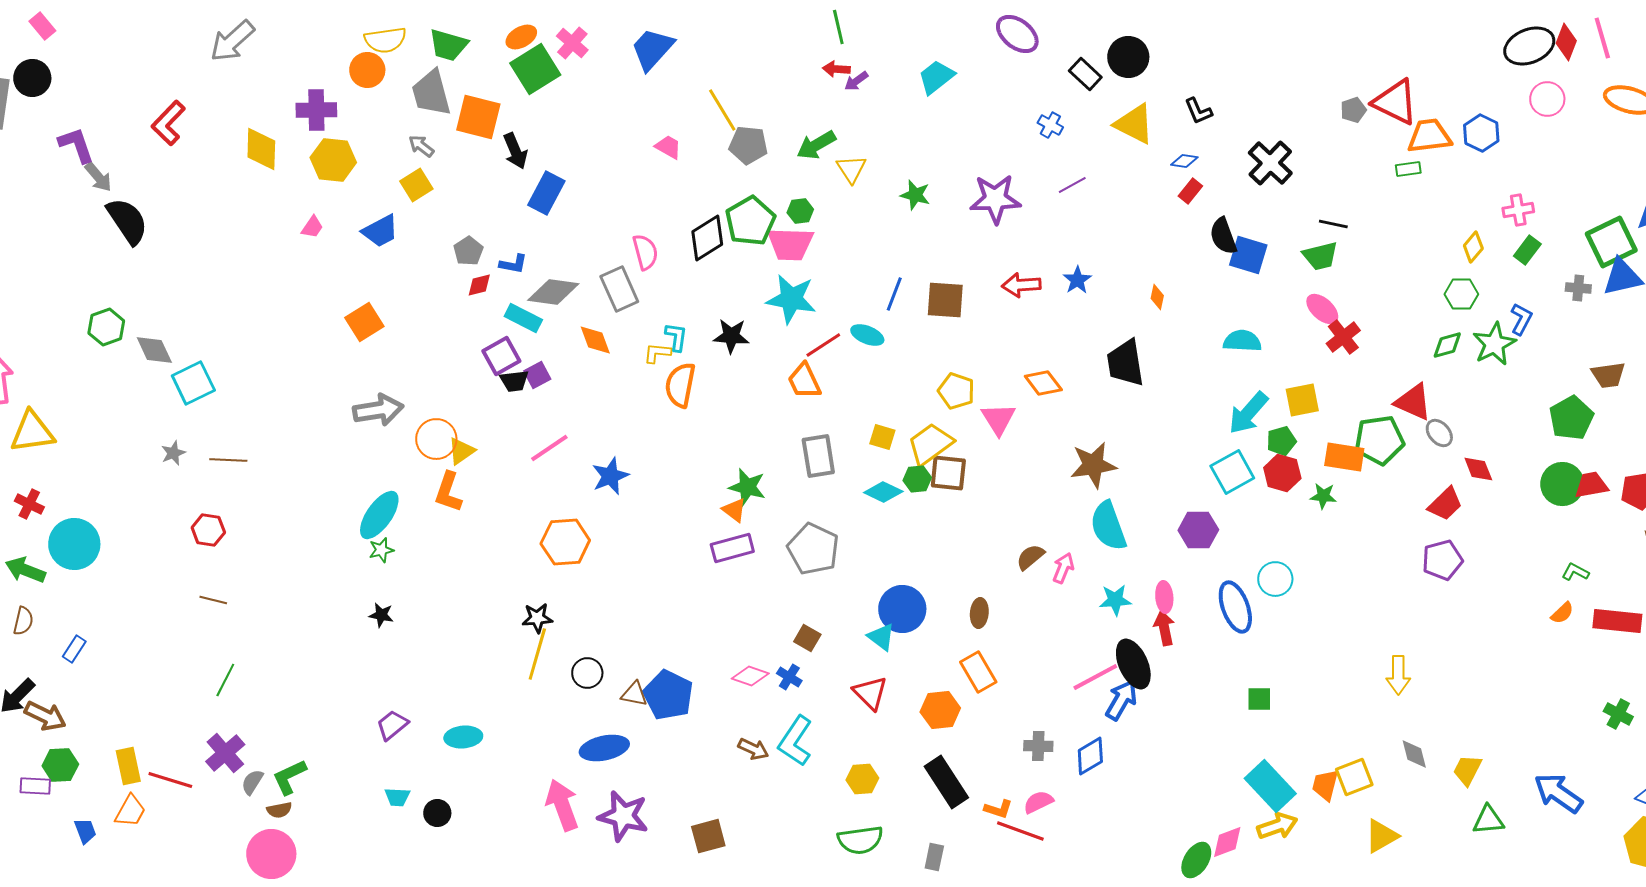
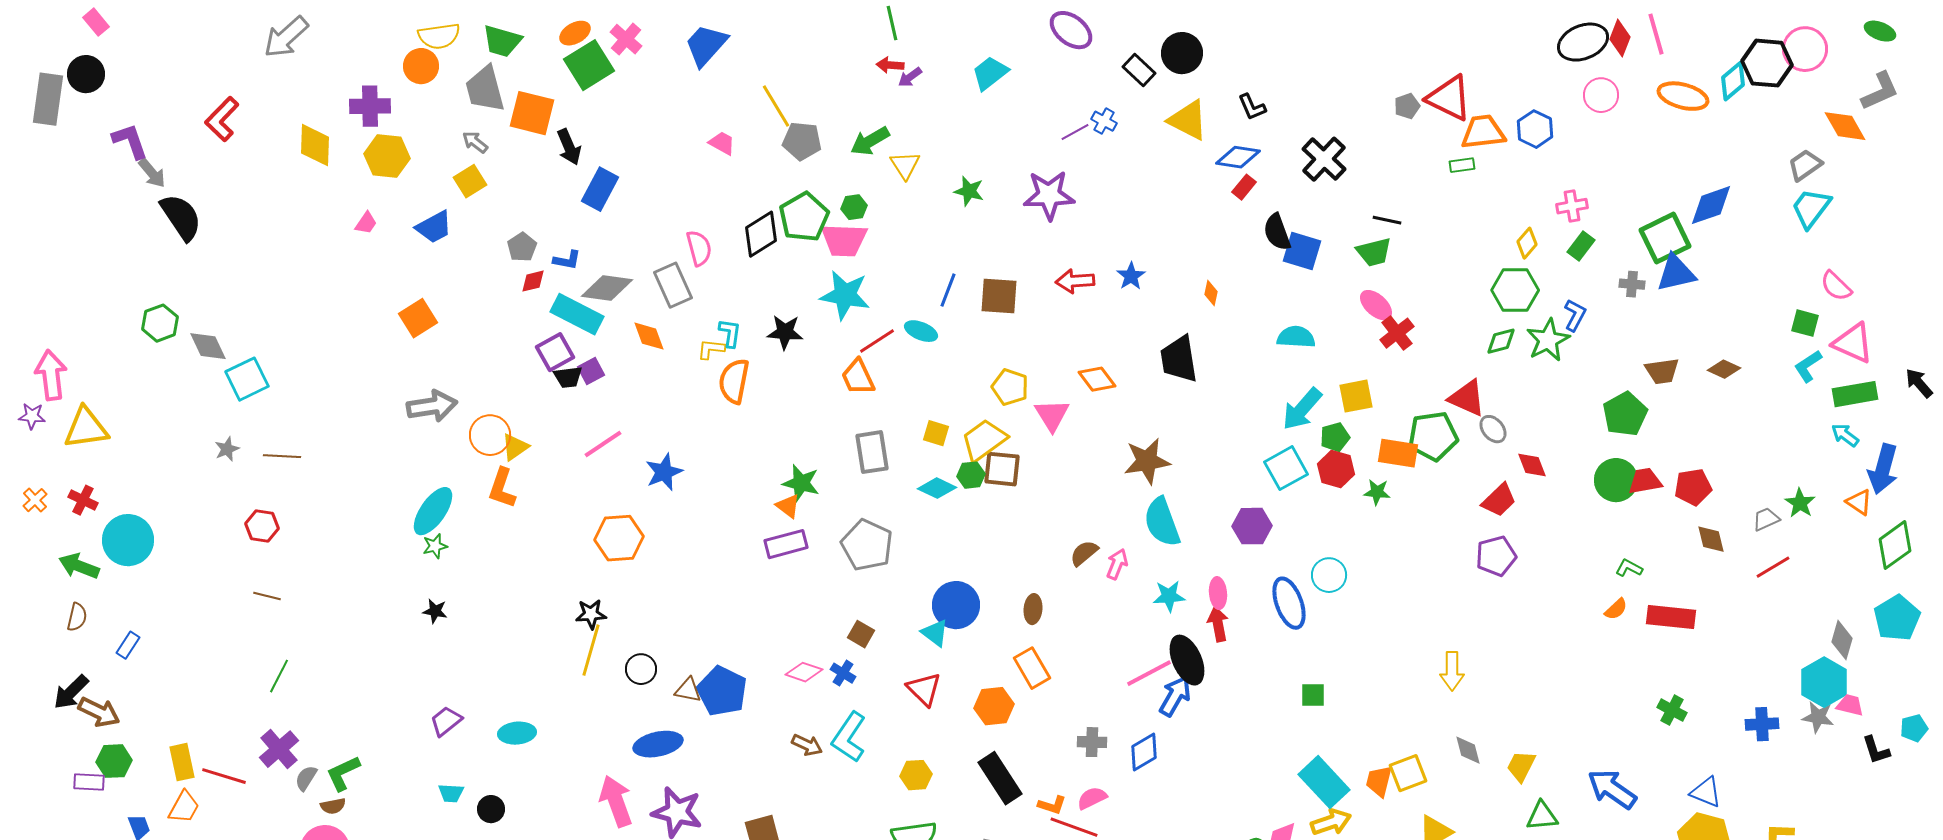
blue diamond: (1184, 161) -> (1238, 157), size x1.6
purple line: (1072, 185) -> (1075, 132), moved
green hexagon: (1461, 294) -> (1515, 290), size x1.4
cyan rectangle: (523, 318) -> (577, 314), size x1.4

